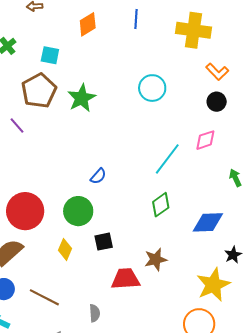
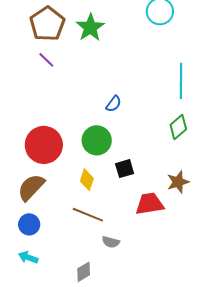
purple line: (17, 126) -> (46, 60), moved
cyan line: (167, 159) -> (181, 81), turned -32
brown line: (44, 297) -> (88, 215), moved
gray semicircle: (95, 313) -> (111, 242), moved, turned 114

